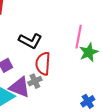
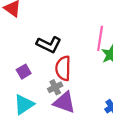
purple triangle: (20, 87) -> (64, 102), moved

